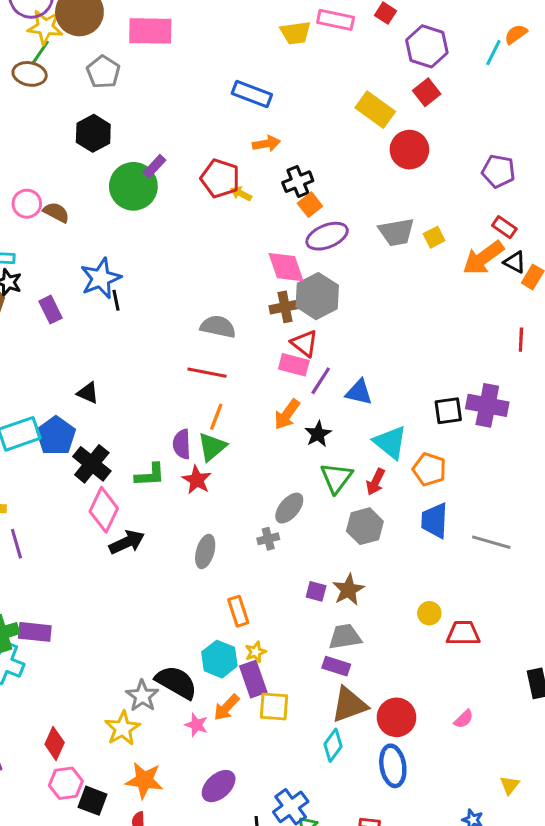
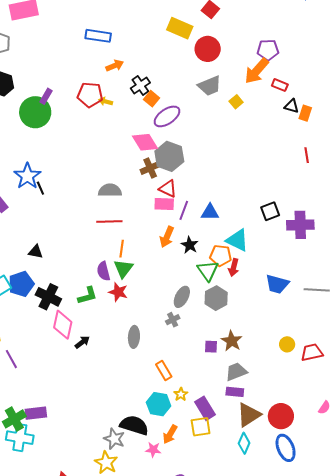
gray trapezoid: (396, 232) -> (210, 86), moved
orange arrow: (483, 258) -> (257, 71), moved
purple cross: (487, 405) -> (300, 225), moved
blue pentagon: (56, 436) -> (21, 284), turned 30
orange pentagon: (429, 469) -> (221, 256), moved
blue trapezoid: (435, 521) -> (277, 284), turned -65
gray hexagon: (365, 526) -> (216, 298), moved
black arrow: (127, 542) -> (82, 342), size x0.7
purple rectangle: (253, 679) -> (205, 408), moved

